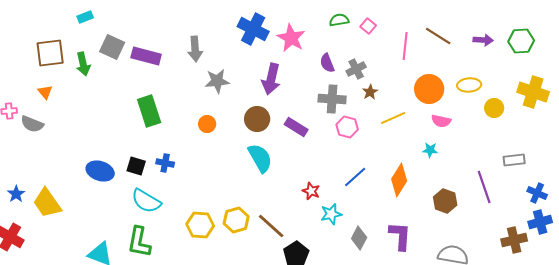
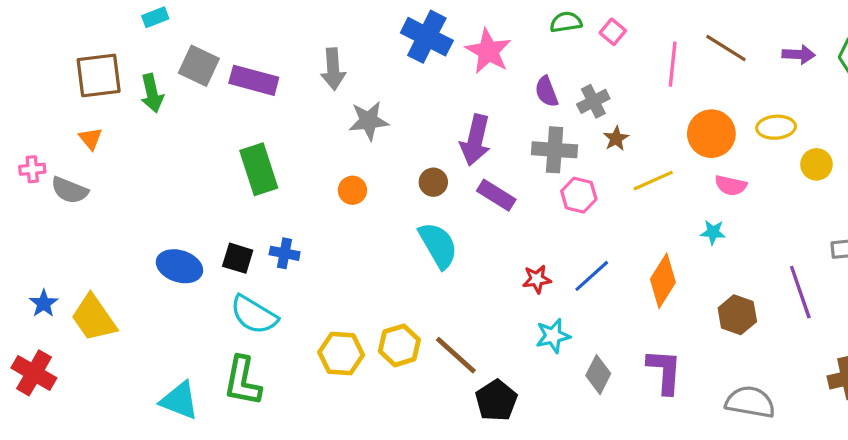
purple arrow: (271, 79) -> (475, 140), moved
brown circle: (257, 119) -> (433, 182), size x0.7
red star: (311, 191) -> (537, 279), moved, turned -30

